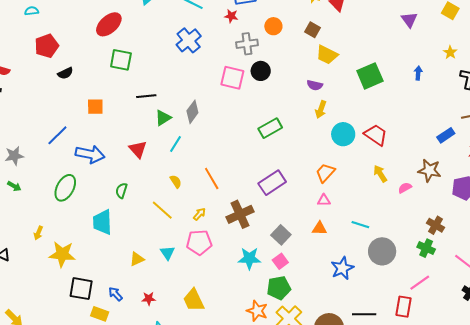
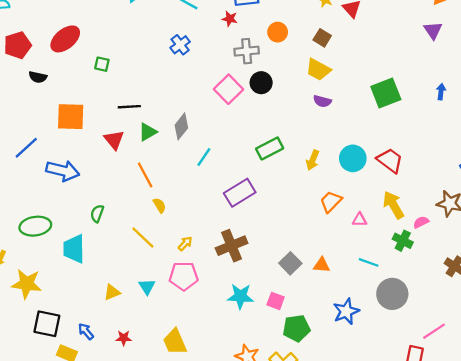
red ellipse: (109, 24) -> (65, 39), moved
blue cross: (189, 40) -> (180, 45), size x0.7
yellow trapezoid: (327, 55) -> (318, 69), moved
green square: (121, 60) -> (102, 64), size x0.6
black semicircle: (65, 73) -> (38, 77), turned 35
pink square: (232, 78) -> (229, 89), turned 30
orange square: (95, 107) -> (71, 117), size x1.5
yellow arrow: (321, 110) -> (313, 160), moved
cyan line: (176, 144) -> (204, 157), moved
red triangle: (138, 149) -> (114, 140), moved
yellow arrow: (380, 174) -> (393, 205), size x1.4
orange line: (212, 179) -> (145, 175), moved
purple rectangle: (272, 183) -> (240, 193), moved
green ellipse: (65, 188) -> (35, 226), moved, turned 52
pink triangle: (324, 200) -> (360, 220), moved
gray square: (281, 235) -> (290, 263), moved
green cross: (426, 248) -> (403, 241), moved
pink square: (280, 261) -> (276, 301), turned -35
green pentagon: (279, 288) -> (296, 328), moved

